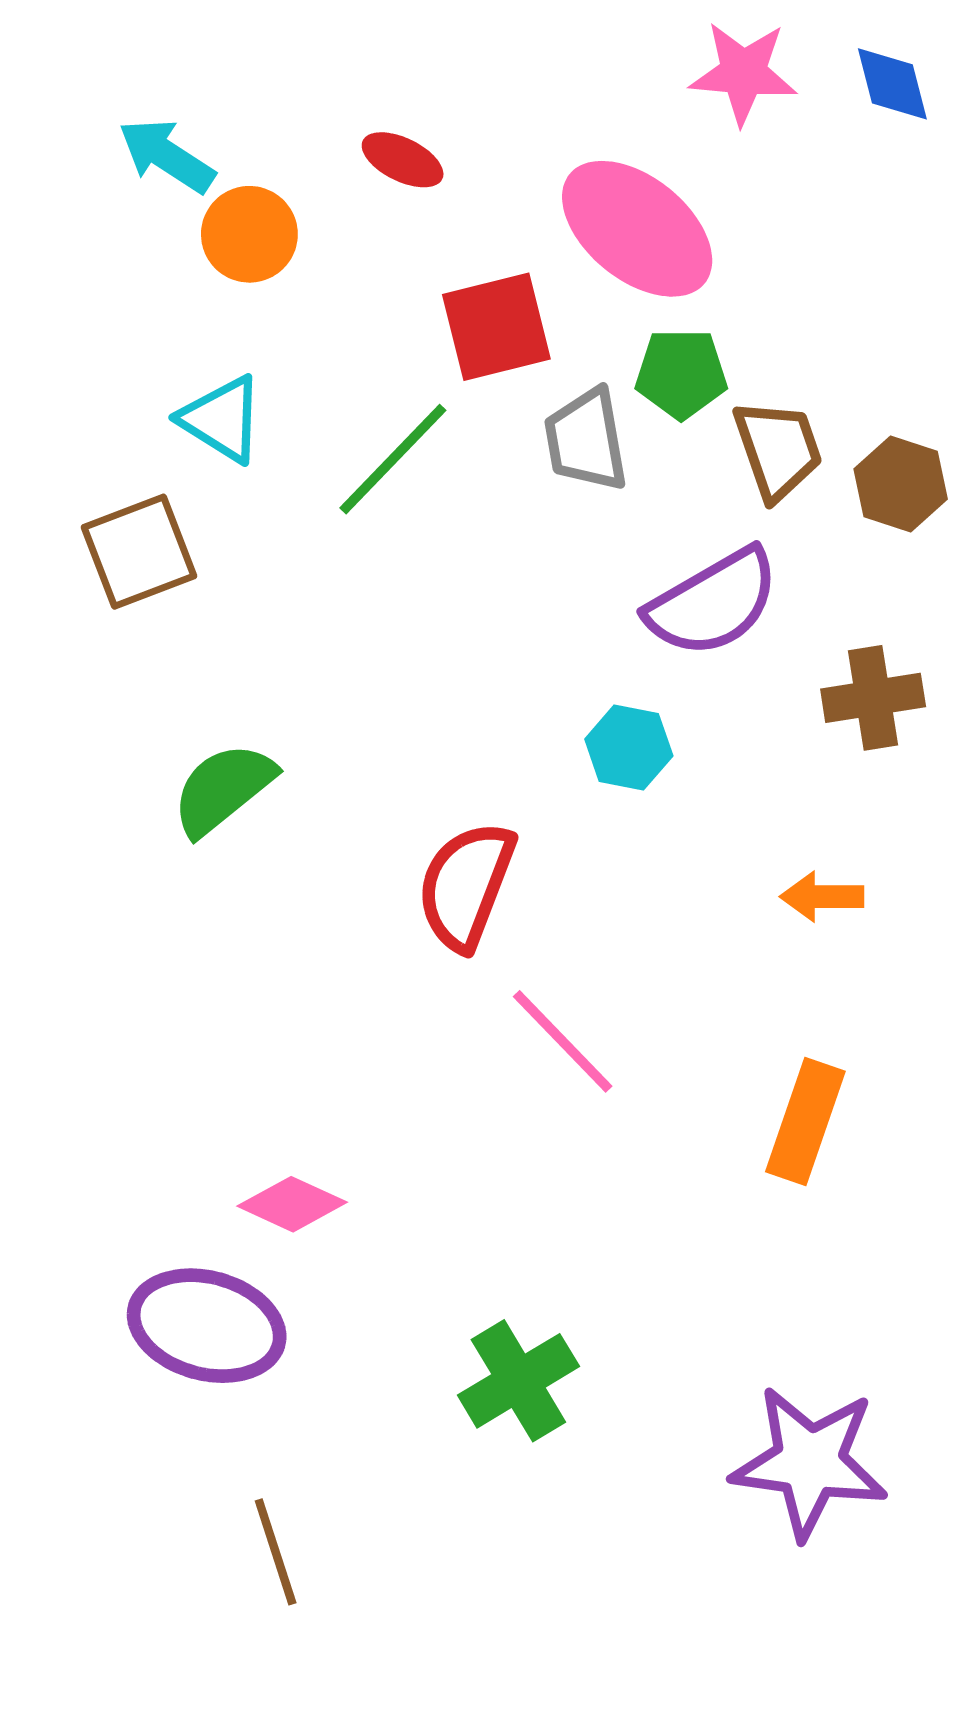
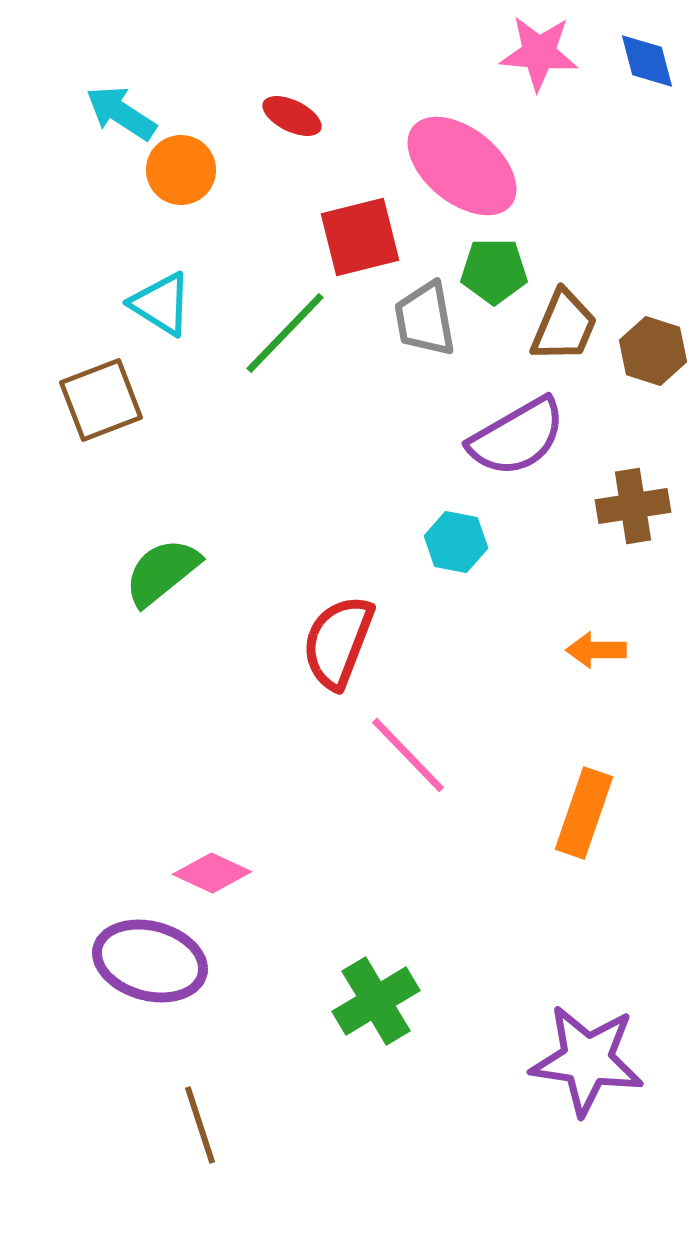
brown trapezoid: (778, 450) -> (564, 326), turned 42

